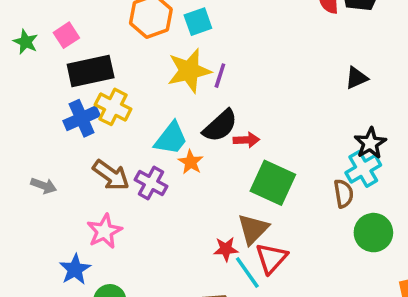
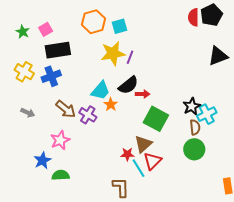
black triangle: (356, 78) -> (218, 56), moved, size x1.5
yellow cross: (113, 107) -> (24, 72), moved
black star: (370, 143) -> (192, 106), moved
green circle: (373, 233) -> (194, 149), moved

